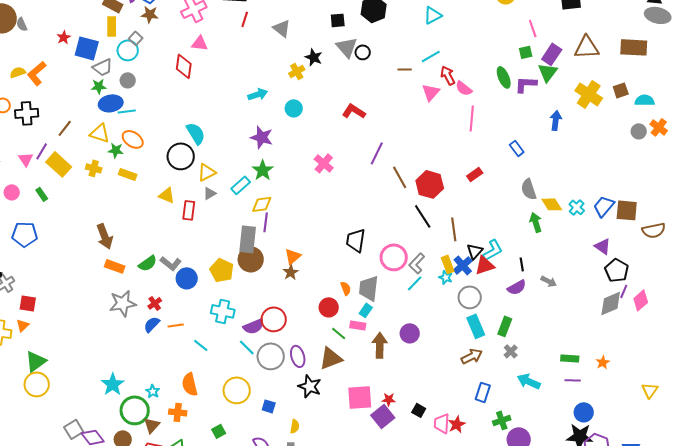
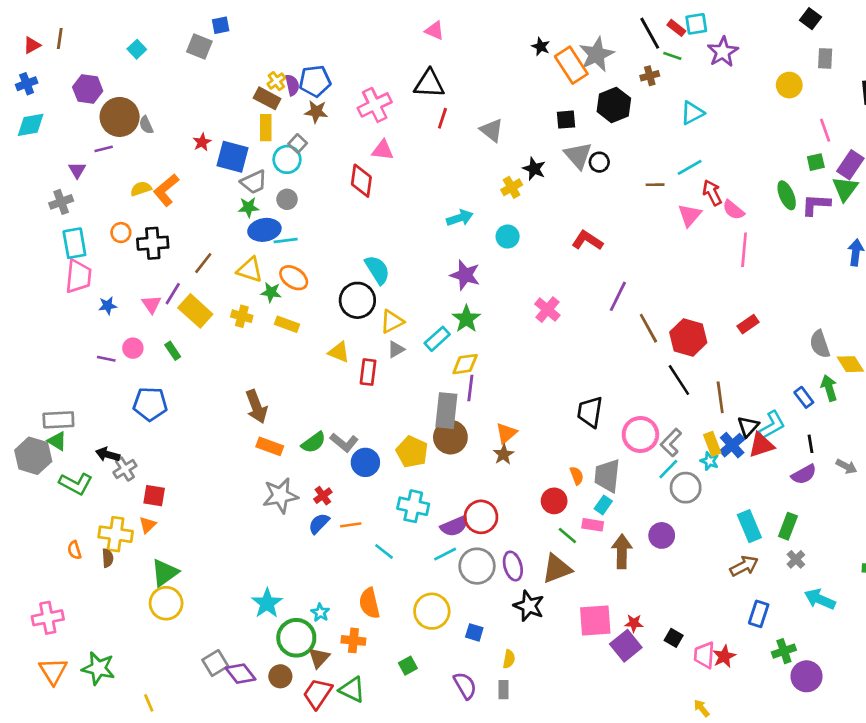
blue rectangle: (517, 148) -> (804, 397), moved
gray circle: (470, 297) -> (686, 488), moved
cyan line: (247, 347) -> (445, 554), turned -72

